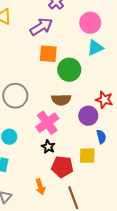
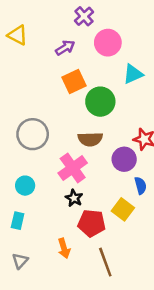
pink circle: (90, 23) -> (108, 43), moved
purple arrow: (41, 27) -> (65, 48), size x0.7
orange square: (48, 54) -> (74, 81), turned -30
yellow square: (87, 156) -> (123, 209), turned 36

